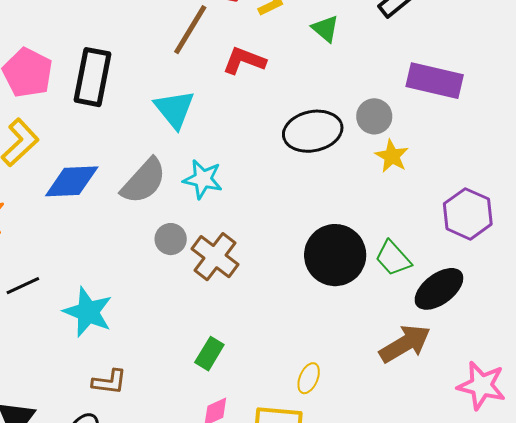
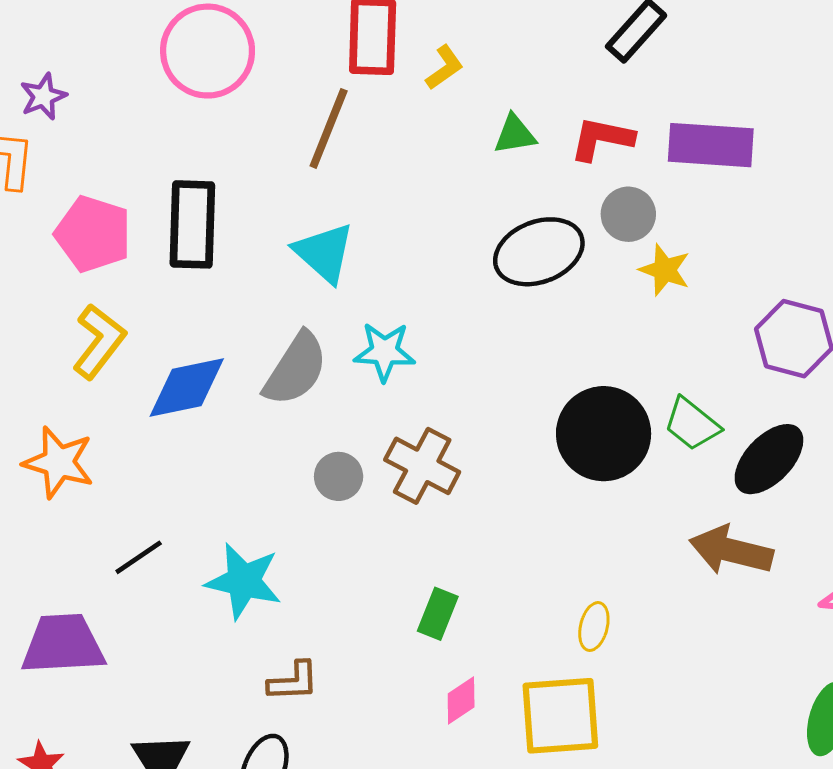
green triangle: (325, 29) -> (515, 134), moved, turned -40
red L-shape: (244, 61) -> (602, 139), moved
gray circle: (171, 239) -> (339, 476), moved
brown arrow: (405, 344) -> (731, 550), turned -126

